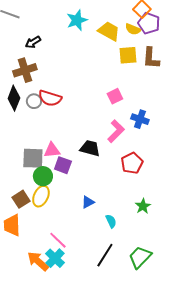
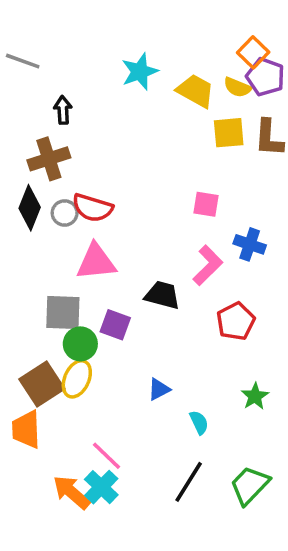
black arrow: (33, 42) -> (63, 110), turned 119
pink square: (115, 96) -> (206, 204), turned 35
pink triangle: (52, 150) -> (96, 262), moved, size x1.4
brown square: (21, 199) -> (42, 384), size x1.4

